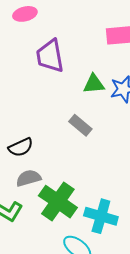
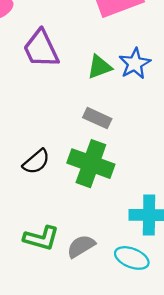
gray semicircle: (29, 178) -> (81, 246), moved
green cross: (58, 202) -> (91, 164), moved

